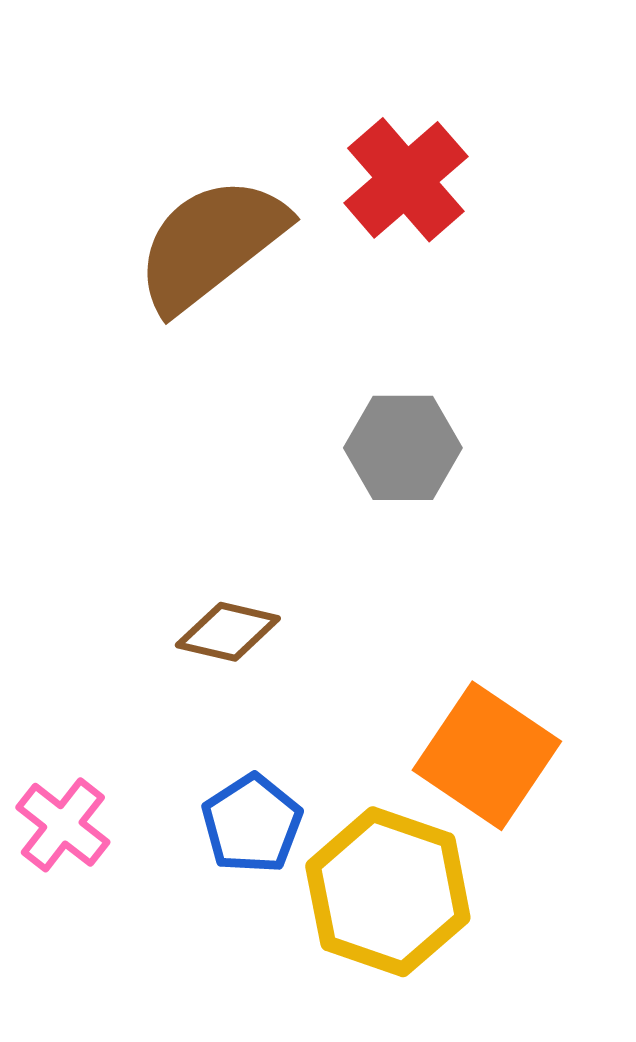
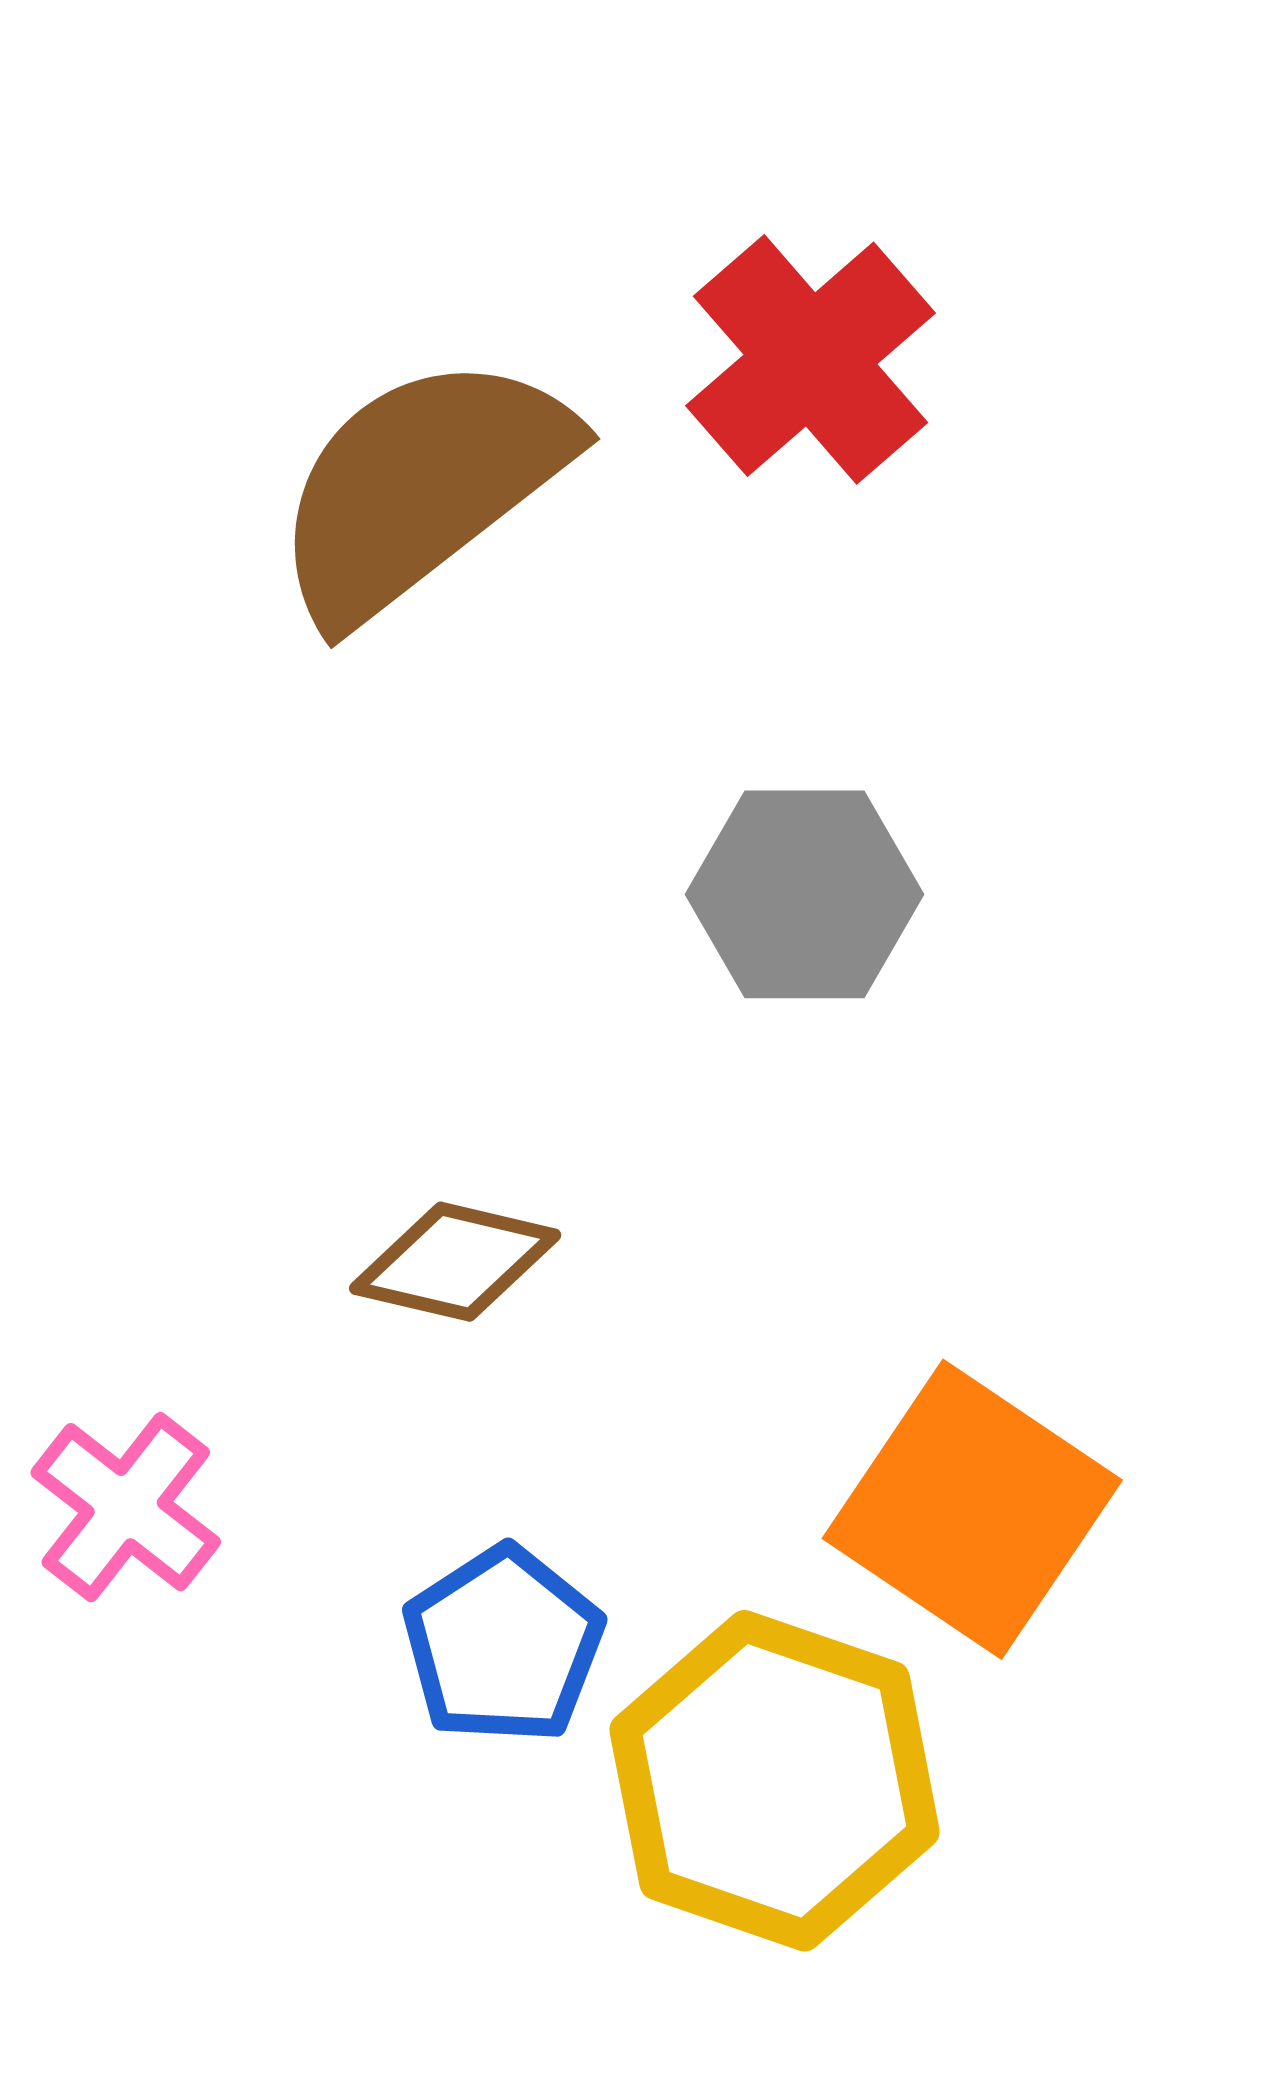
pink cross: (63, 825) -> (126, 1507), moved

